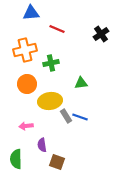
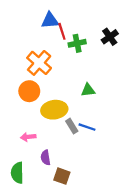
blue triangle: (31, 13) -> (50, 20), moved
red line: (57, 29) -> (62, 31), turned 49
orange cross: (25, 50) -> (39, 63), moved, turned -35
green cross: (51, 63) -> (77, 43), moved

